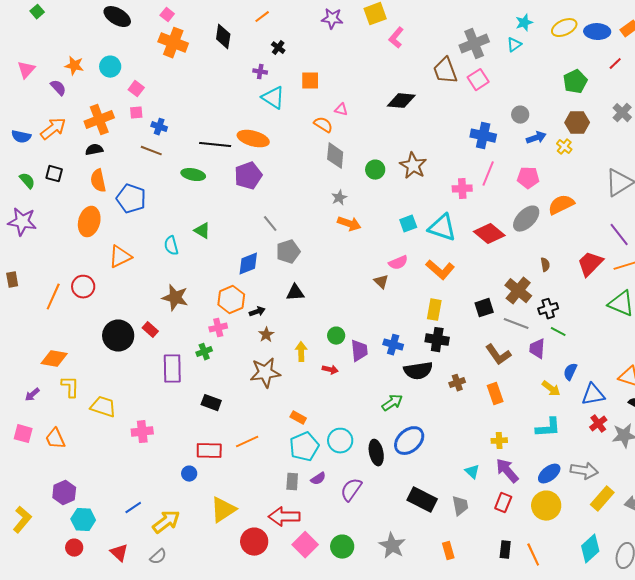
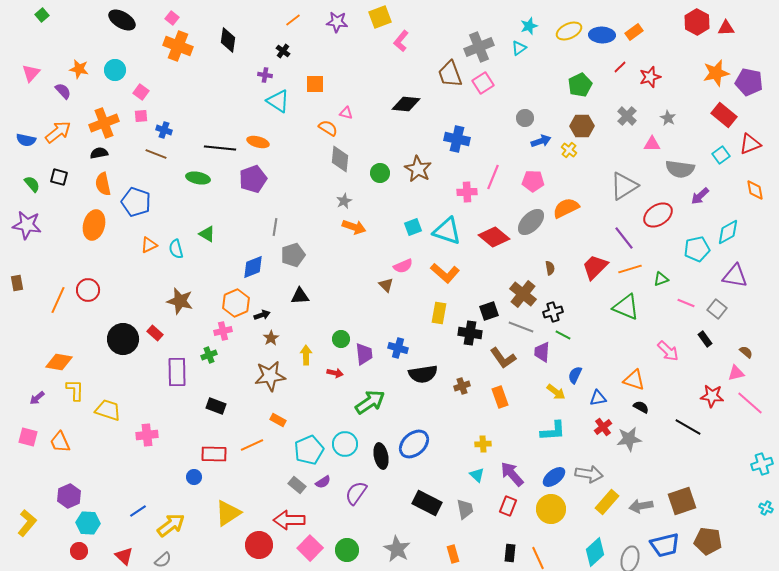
orange line: (262, 17) -> (293, 20), moved
blue cross: (483, 136) -> (457, 139), moved
orange ellipse: (253, 139) -> (258, 142), size x0.7
gray line: (270, 224) -> (275, 227), turned 48
orange triangle: (120, 257) -> (149, 245), moved, size x0.7
black cross: (437, 340) -> (470, 333), moved
blue triangle: (593, 395) -> (598, 398), size x0.7
green arrow: (392, 403) -> (370, 402), moved, size x1.4
orange rectangle: (298, 418) -> (278, 420), moved
yellow cross: (499, 441) -> (483, 444), moved
gray rectangle: (292, 482) -> (297, 485), turned -54

